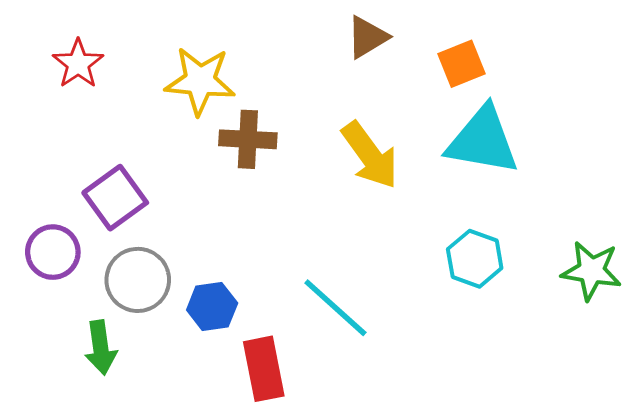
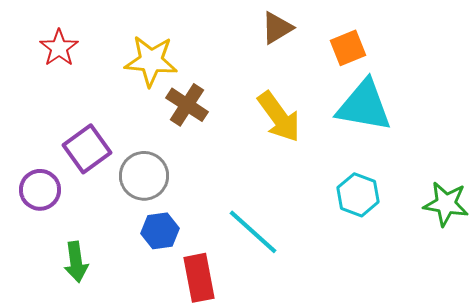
brown cross: (248, 139) -> (187, 105), turned 30
gray circle: (138, 280) -> (144, 176), moved

